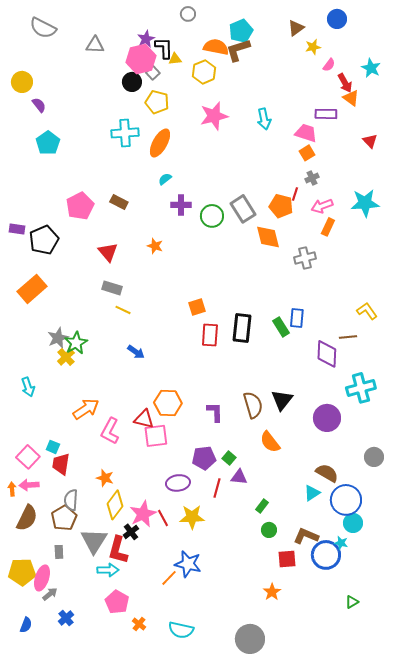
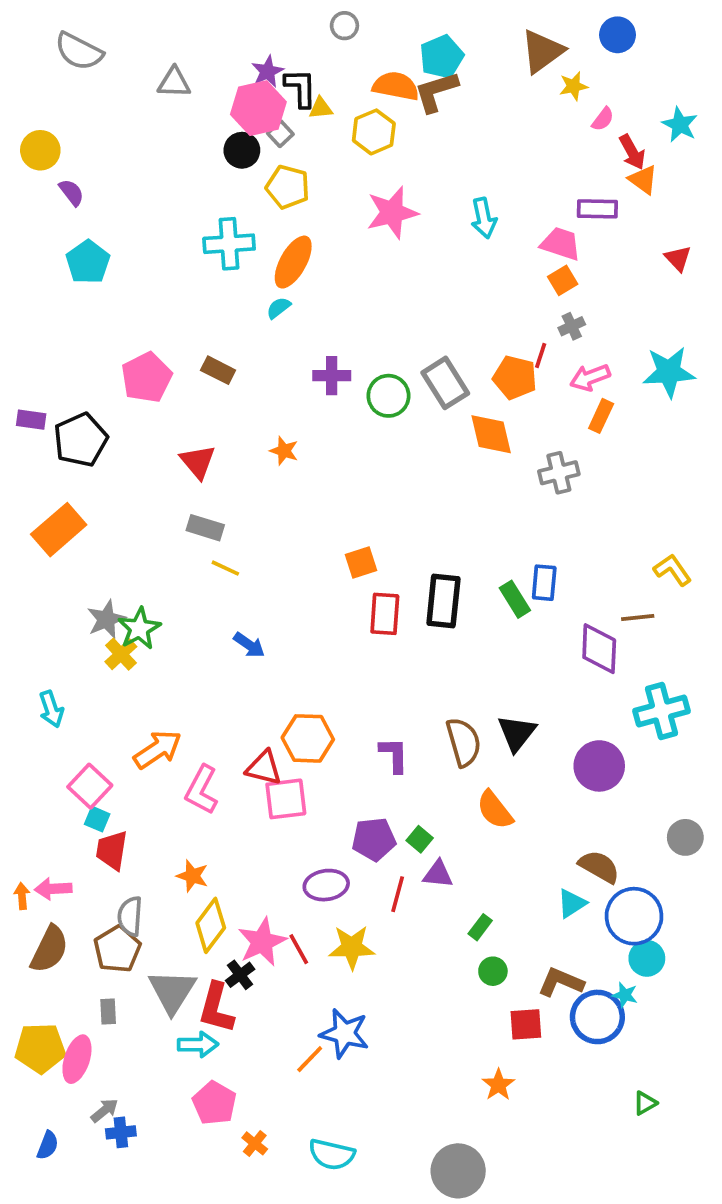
brown triangle: (296, 28) -> (542, 51), size x1.5
cyan semicircle: (165, 179) -> (279, 308), moved
pink square: (28, 457) -> (90, 786), moved
gray arrow: (50, 594) -> (104, 1110), moved
blue cross: (66, 618) -> (121, 1132), turned 35

